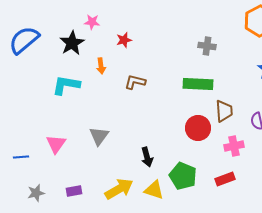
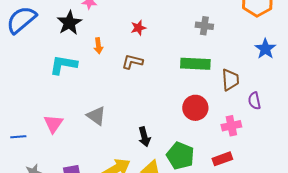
red star: (124, 40) -> (138, 28), moved
brown trapezoid: (224, 111) -> (230, 80), moved
gray triangle: (99, 136) -> (96, 116), turned -30

